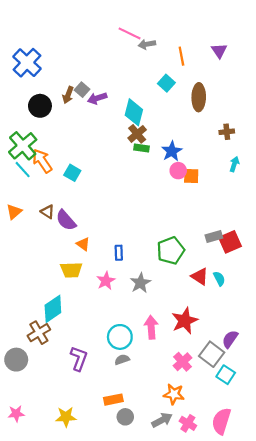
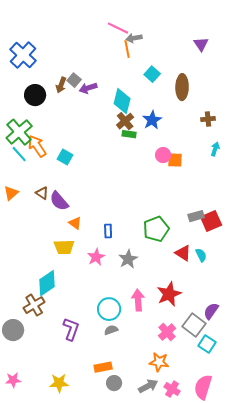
orange line: (181, 56) -> (127, 49), moved
blue star: (172, 151) -> (152, 120), moved

